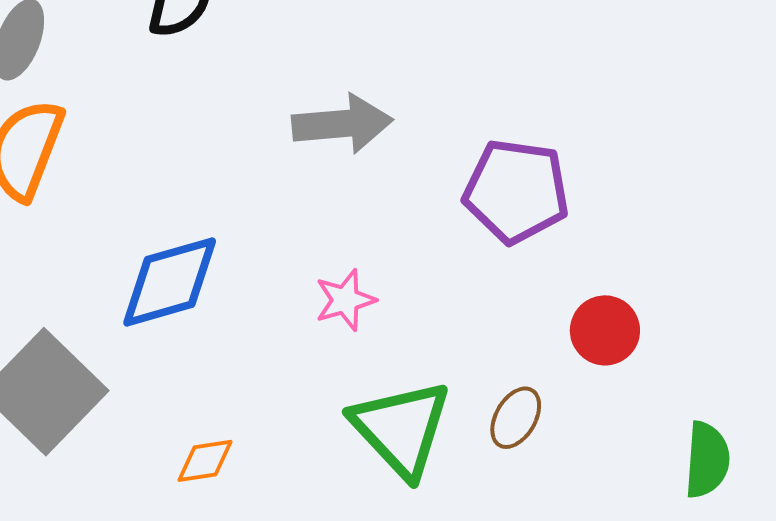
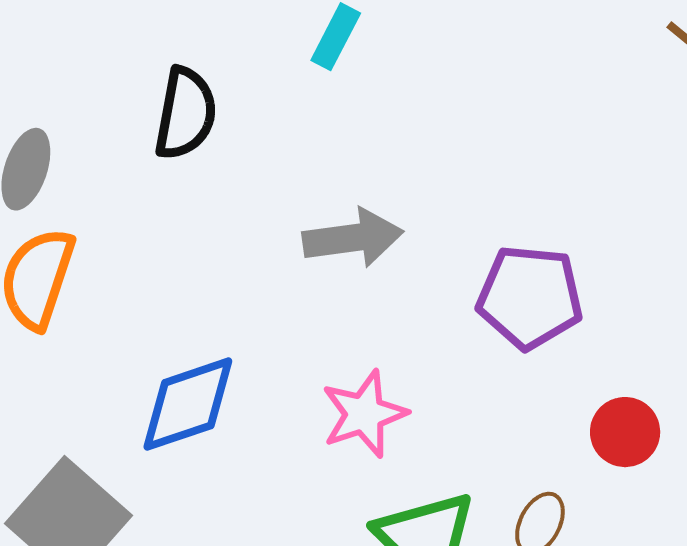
pink star: (345, 300) -> (364, 414), size x1.4

